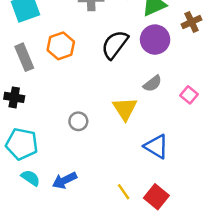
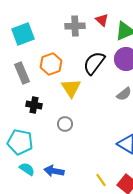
black cross: (14, 97) -> (34, 105), moved
yellow triangle: (125, 109) -> (71, 88), moved
blue arrow: (64, 180) -> (54, 171), turned 36

